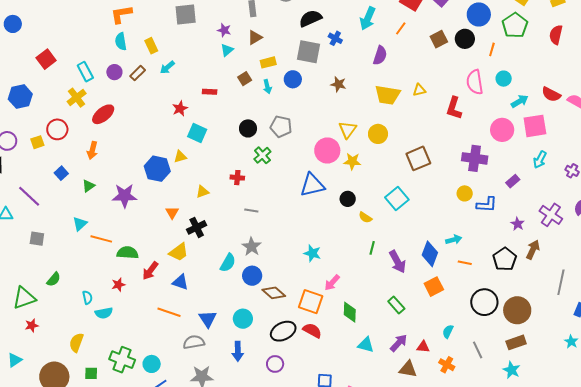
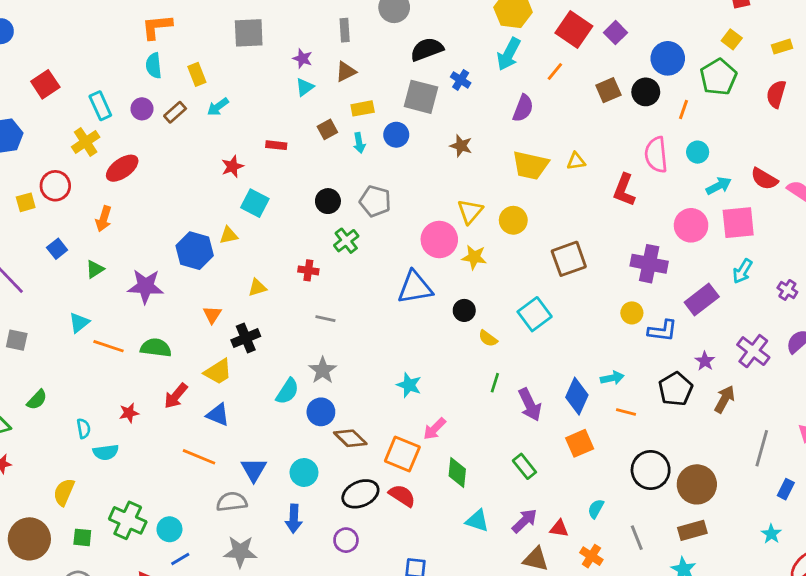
purple rectangle: (513, 181) -> (702, 300), size x1.6
green semicircle: (128, 253) -> (156, 348), moved
black pentagon: (505, 259) -> (676, 389), moved

